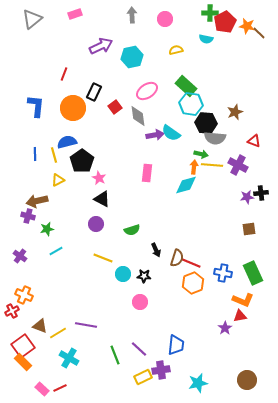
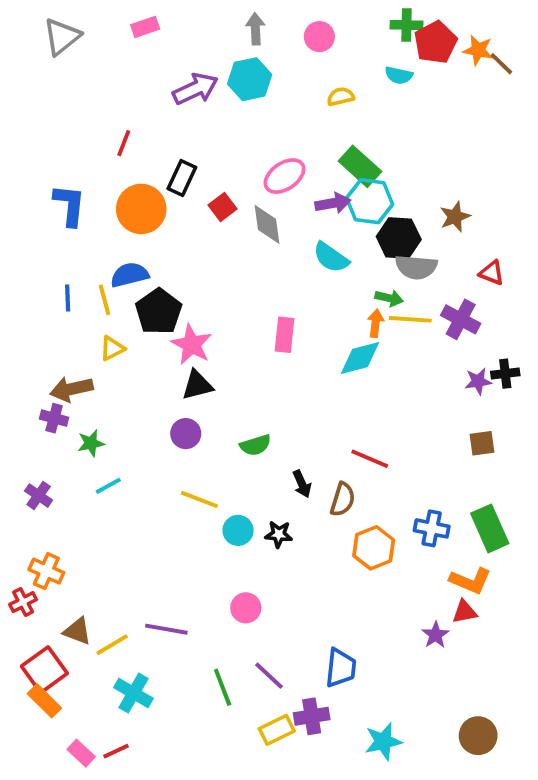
cyan hexagon: (132, 57) -> (250, 79), moved
purple arrow: (155, 135) -> (333, 203), moved
pink star: (99, 178) -> (192, 344), size x1.5
black triangle: (102, 199) -> (197, 385), turned -42
red line: (191, 263) -> (370, 459), moved
pink circle: (140, 302) -> (246, 608), moved

